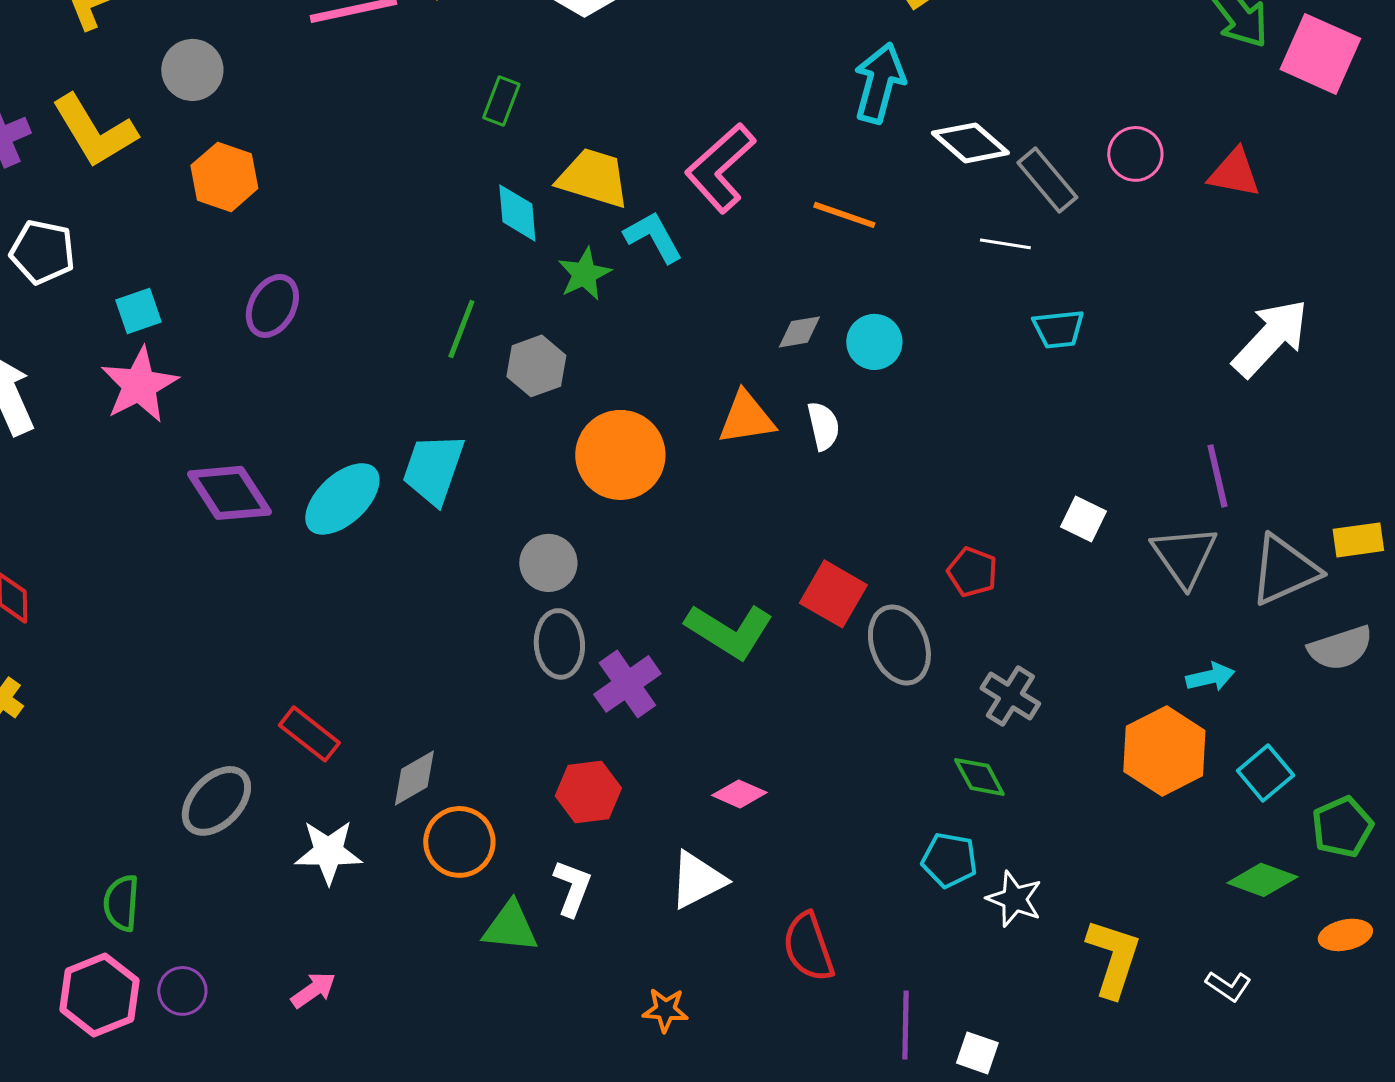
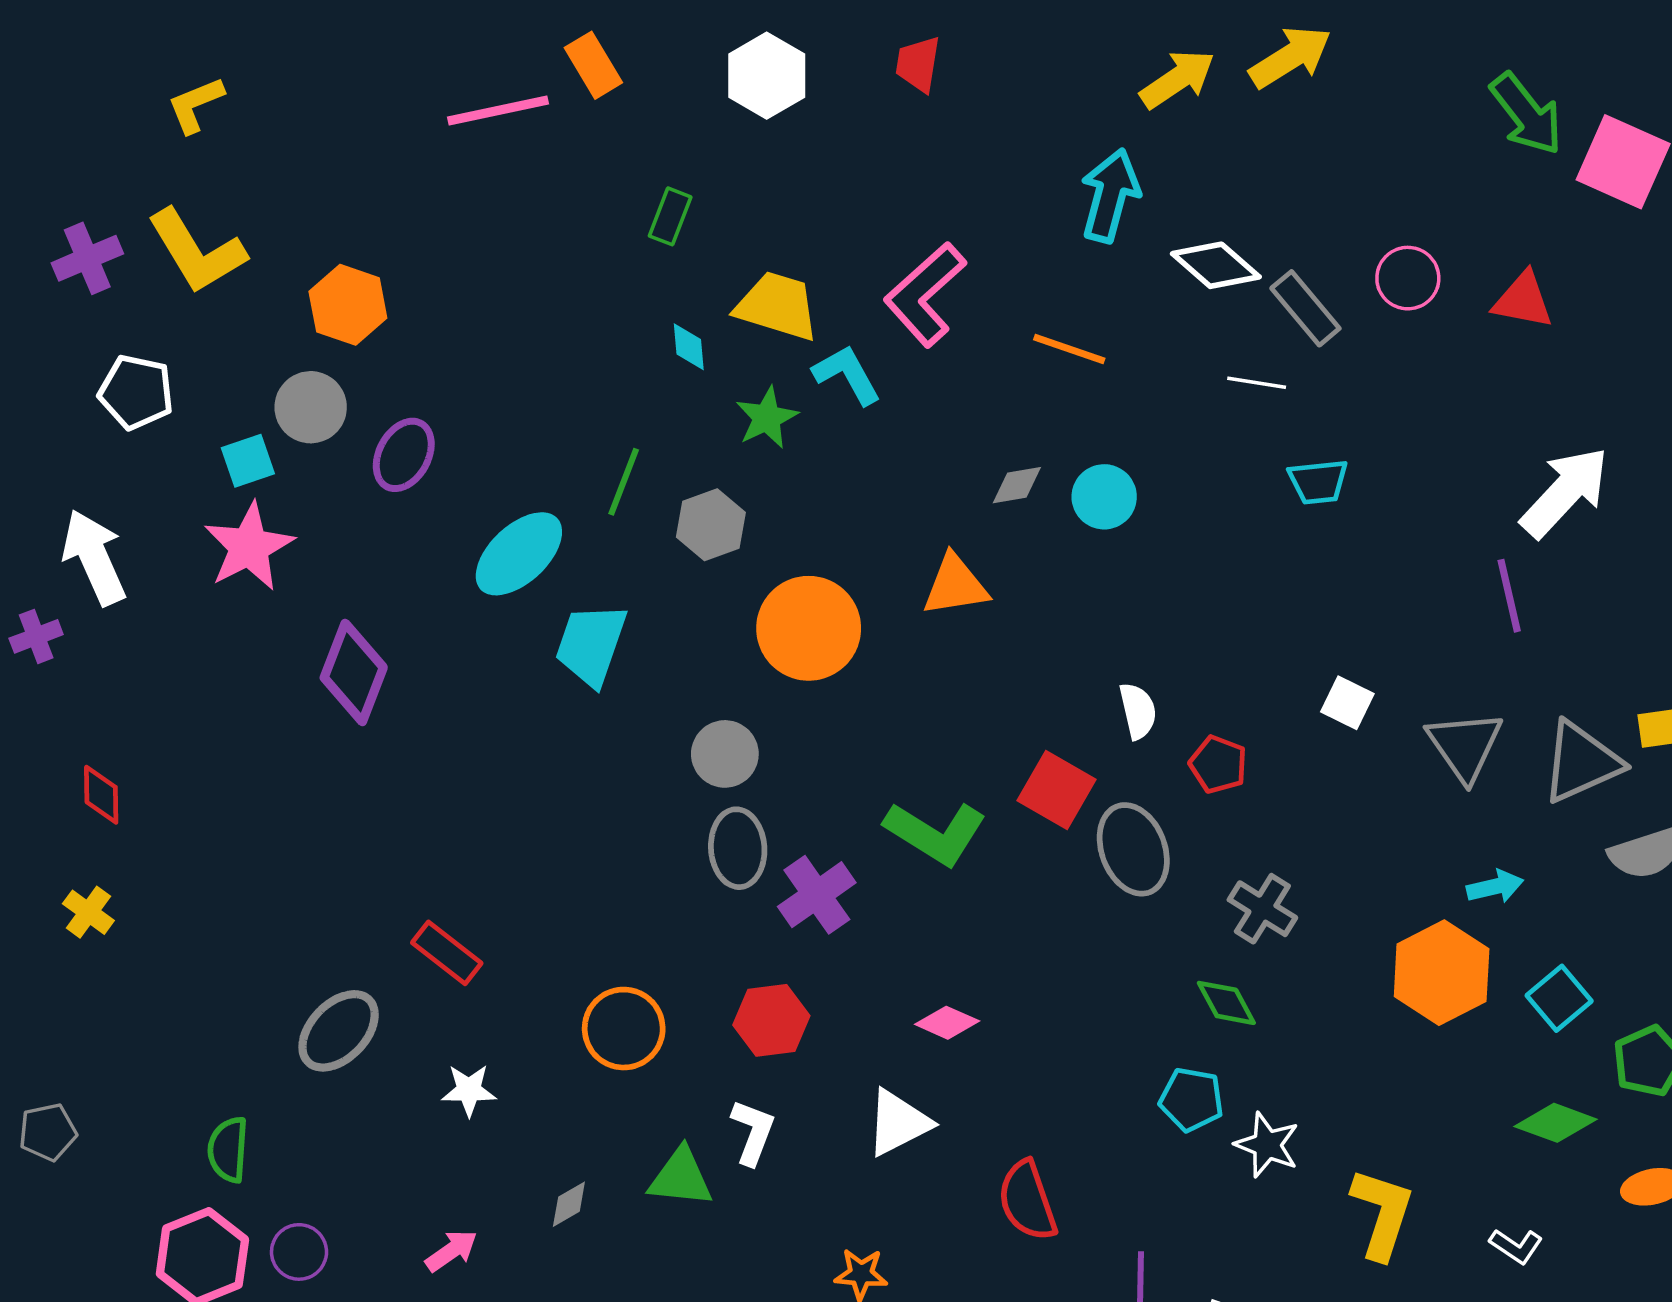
gray circle: (192, 70) -> (311, 407), moved
cyan diamond: (517, 213) -> (689, 347), size x0.7
white semicircle: (823, 426) -> (1138, 711), moved
purple line: (1217, 476) -> (1509, 596), moved
purple diamond: (229, 493) -> (354, 673), turned 54
cyan ellipse: (342, 499) -> (519, 554), moved
gray diamond: (414, 778) -> (569, 1204), moved, size x0.7
orange circle: (459, 842) -> (624, 1029), moved
white star: (328, 852) -> (469, 1090), size x0.7

